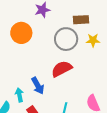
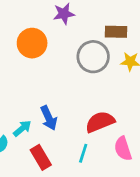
red semicircle: (62, 69) -> (100, 122), moved
cyan arrow: (19, 95) -> (22, 128), turned 56

